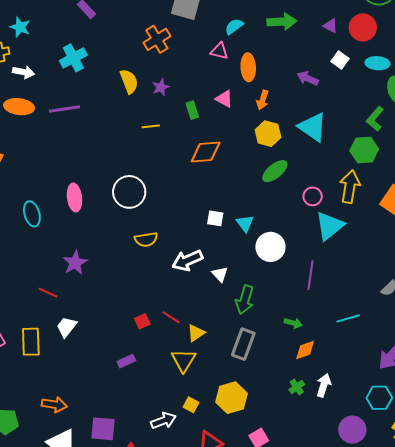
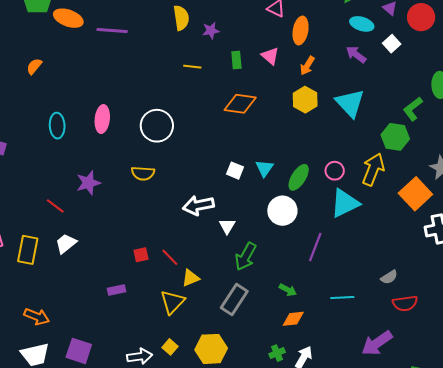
cyan ellipse: (377, 63) -> (362, 24), moved
green ellipse: (275, 171) -> (299, 177), moved, turned -32
cyan triangle: (245, 223) -> (264, 168), moved
yellow semicircle: (146, 239) -> (143, 173), moved

